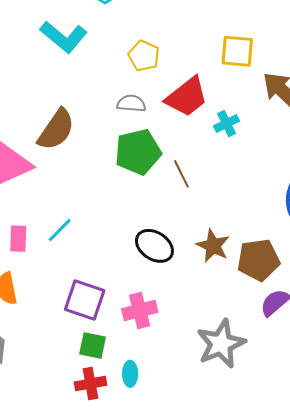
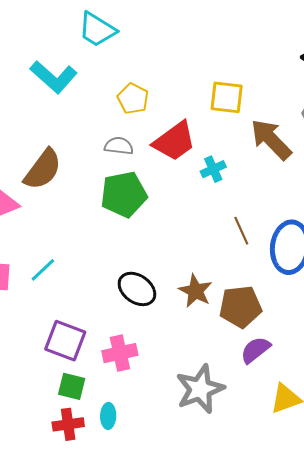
brown line: (181, 174) -> (241, 231), moved

